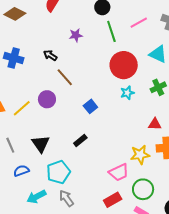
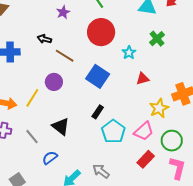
red circle: (124, 65) -> (101, 32), moved
blue square: (90, 106) -> (98, 76), size x1.6
red triangle: (155, 124) -> (143, 79), moved
cyan pentagon: (58, 172) -> (113, 131), moved

